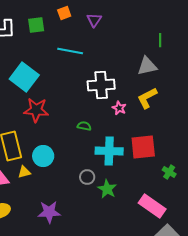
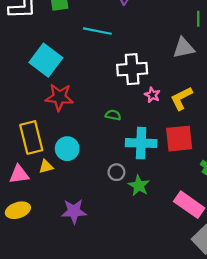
yellow L-shape: (147, 98) -> (181, 98), moved

